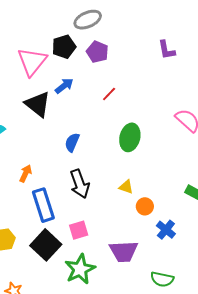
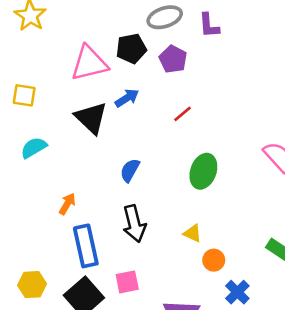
purple L-shape: (167, 50) -> (209, 25), moved
pink triangle: (32, 61) -> (89, 63), turned 32

